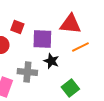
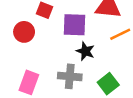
gray cross: (27, 72) -> (70, 76), moved

